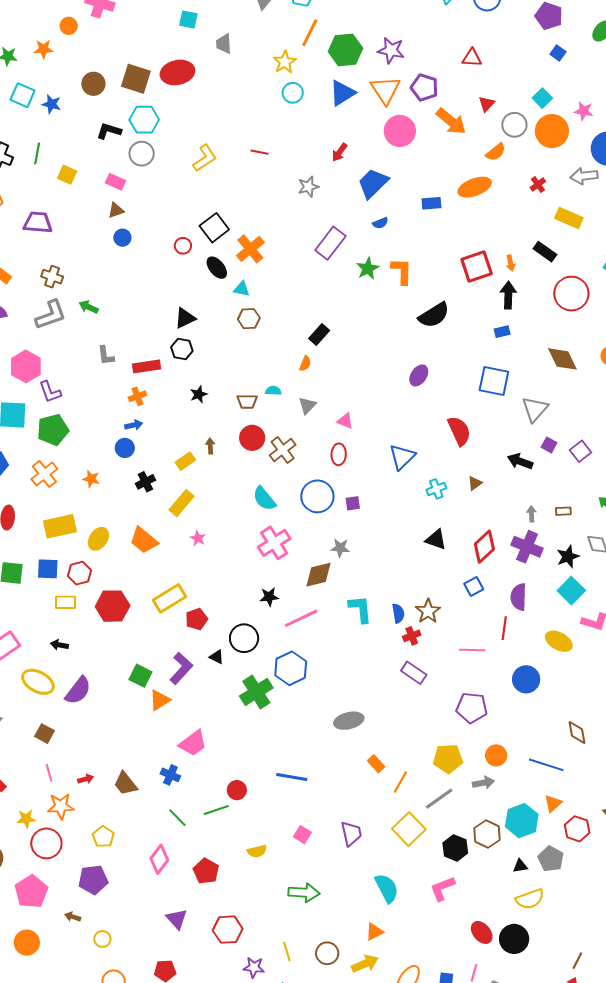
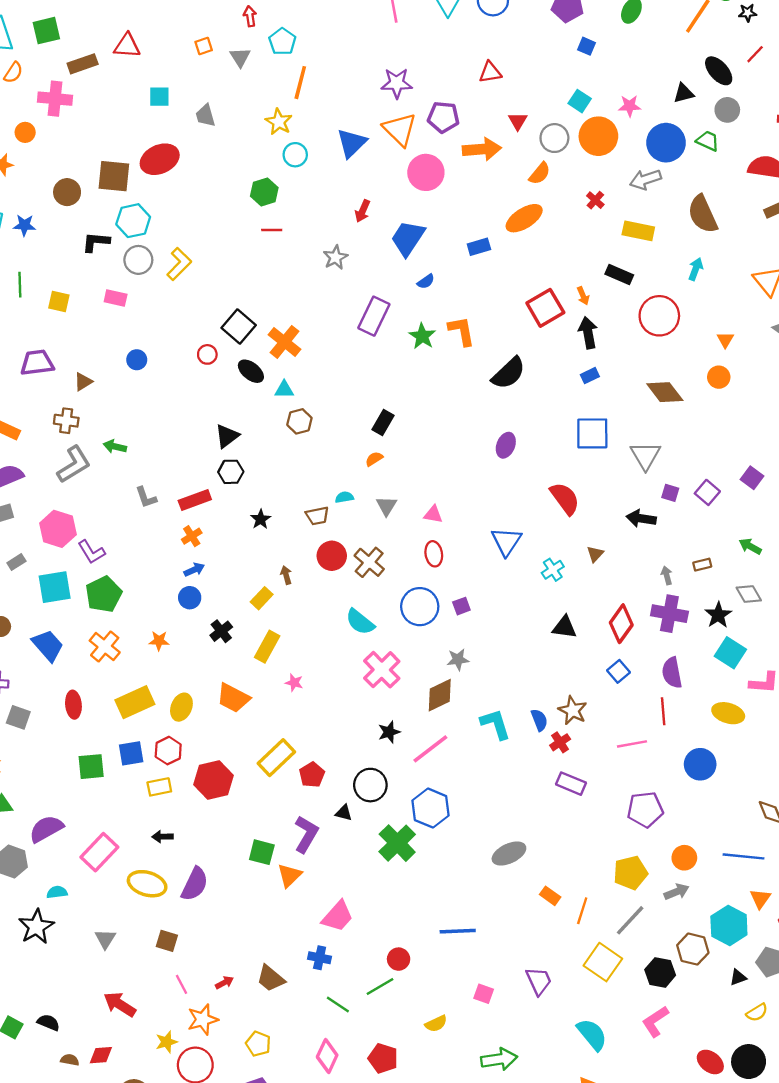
green hexagon: (345, 50) -> (264, 192), moved, size x0.7
orange arrow: (451, 121) -> (482, 149), turned -32
yellow L-shape: (205, 158) -> (179, 264), moved
brown triangle: (116, 210) -> (83, 382), moved
orange semicircle: (305, 364) -> (374, 459), turned -133
yellow semicircle: (530, 899) -> (757, 1012), size x0.7

